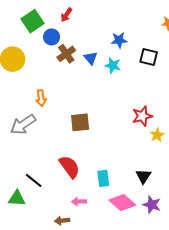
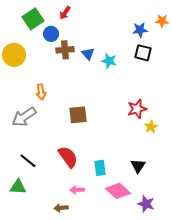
blue star: (119, 40) -> (140, 30), moved
brown cross: (66, 54) -> (65, 50), turned 30
black line: (34, 180) -> (28, 161), moved
purple star: (152, 205) -> (146, 204), moved

